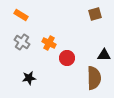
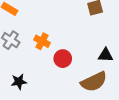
brown semicircle: (94, 78) -> (94, 82), turned 65

